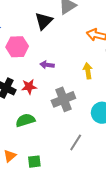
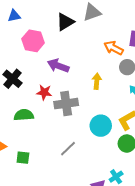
purple arrow: (47, 65) -> (58, 66), size x1.5
red star: (29, 87) -> (44, 92), moved

